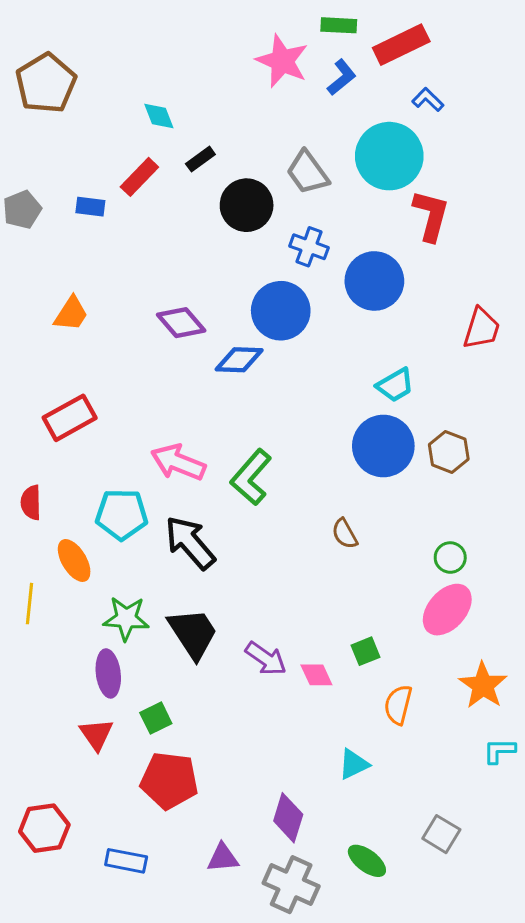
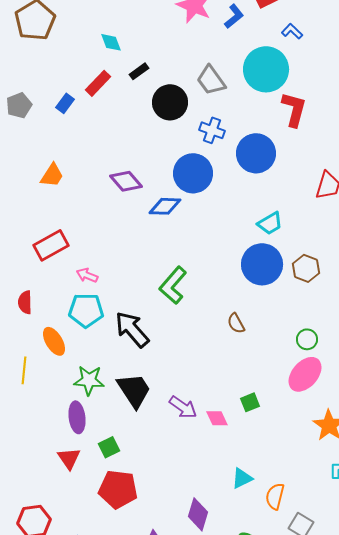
blue rectangle: (90, 207) -> (65, 103), turned -60
pink arrow: (178, 462) -> (87, 275), moved, size x0.6
orange semicircle: (398, 705) -> (275, 496), moved

